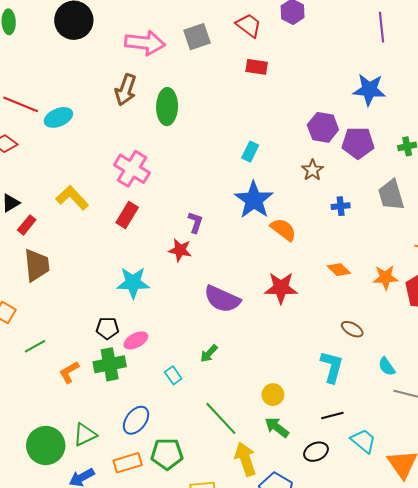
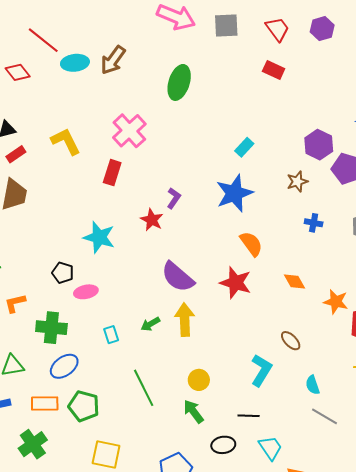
brown arrow: (126, 90) -> (113, 60), moved
red rectangle: (127, 215) -> (112, 173), turned -30
orange semicircle: (283, 230) -> (251, 244), moved
green cross: (110, 364) -> (51, 328), moved
yellow arrow: (245, 459) -> (185, 320), moved

